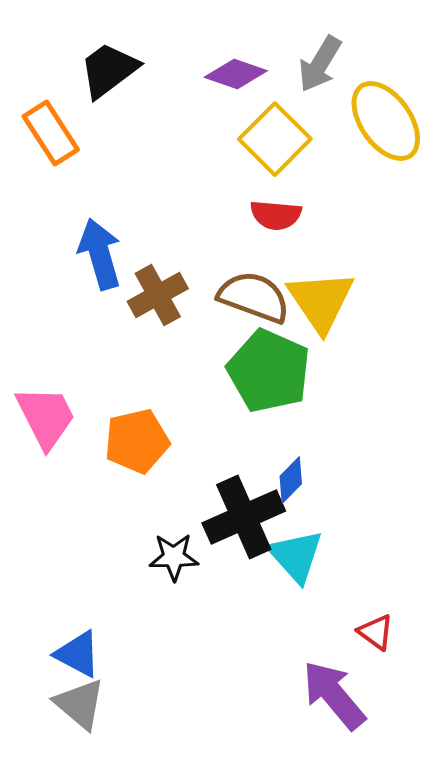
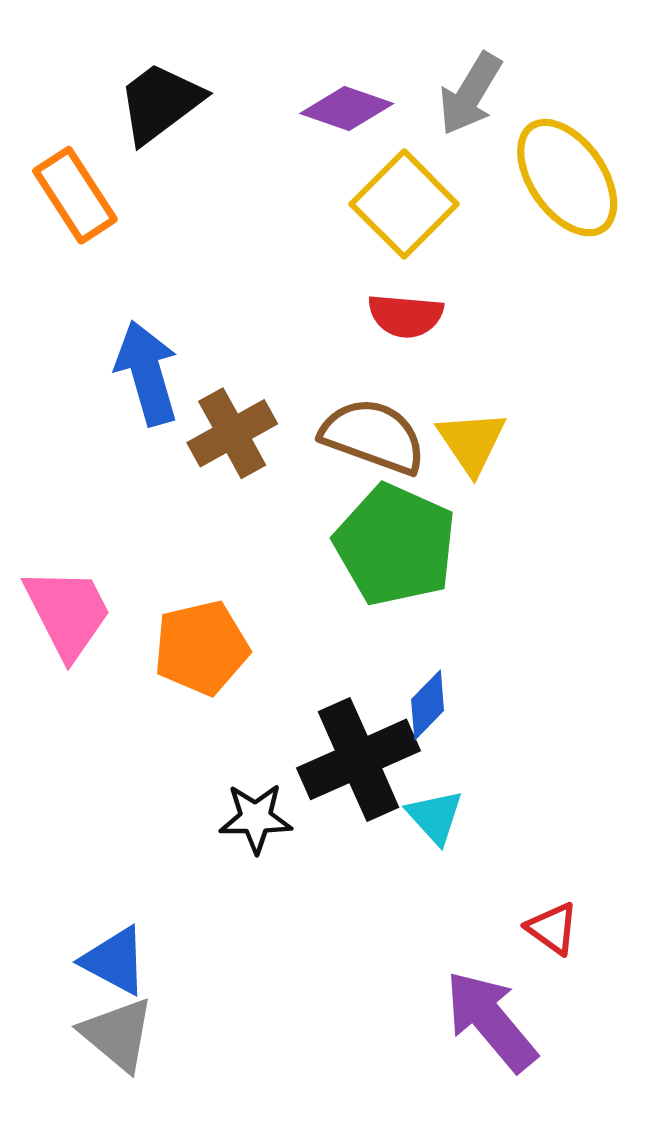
yellow triangle: (321, 301) -> (472, 442), size x0.7
cyan triangle: (296, 556) -> (435, 817), size x0.7

